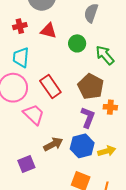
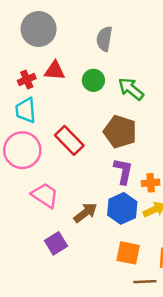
red cross: (20, 26) -> (27, 79), moved
orange cross: (110, 107) -> (151, 183), moved
pink trapezoid: (34, 115) -> (45, 195), moved

